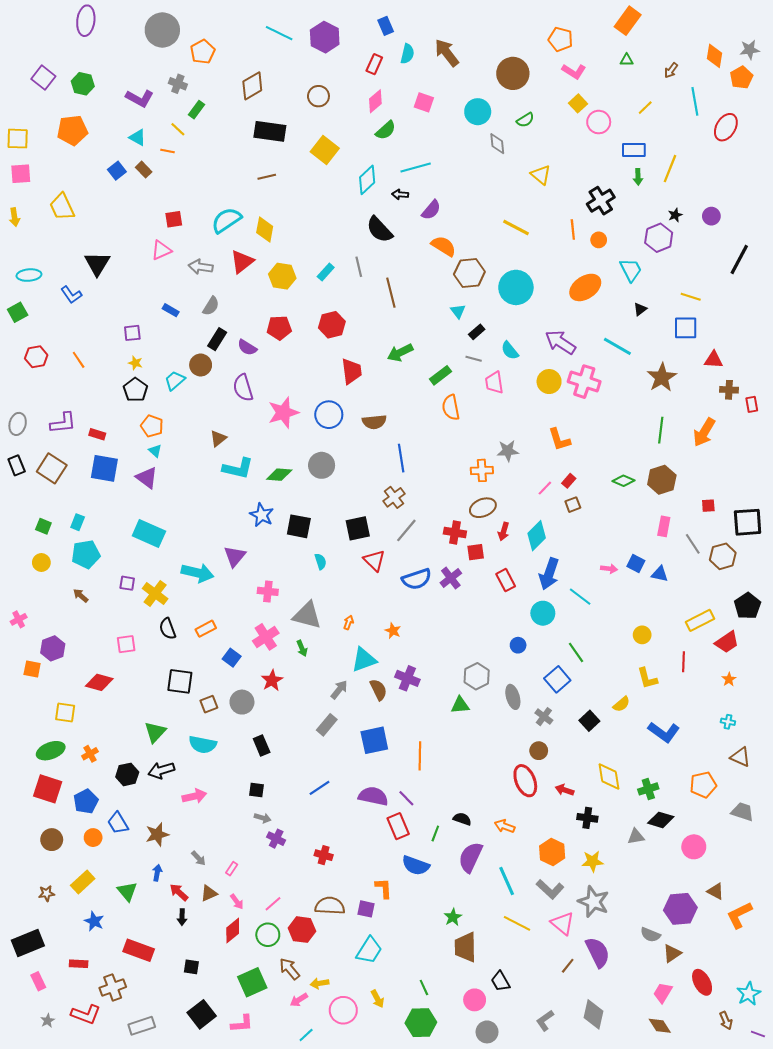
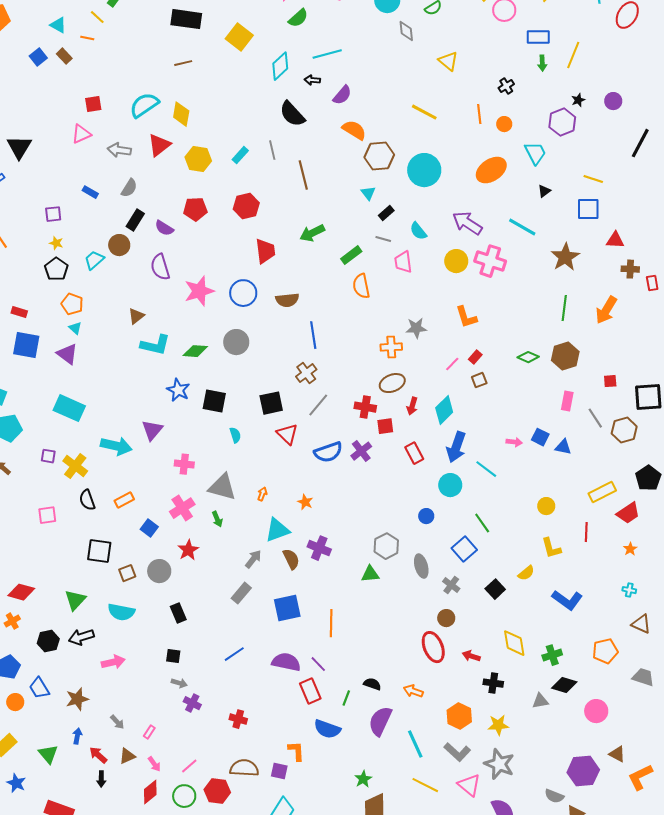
black cross: (601, 201) -> (506, 86), size x0.6
red diamond: (99, 682) -> (21, 592), moved

